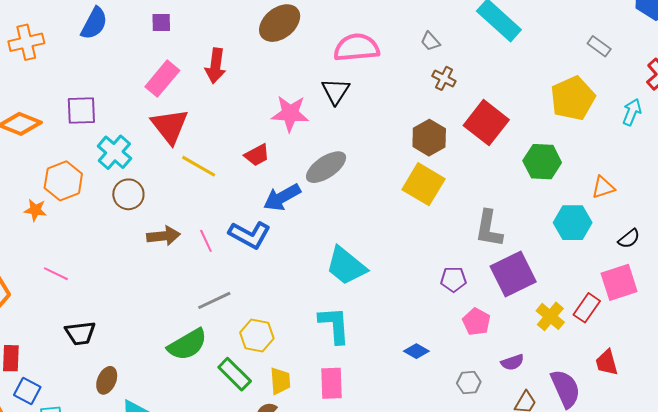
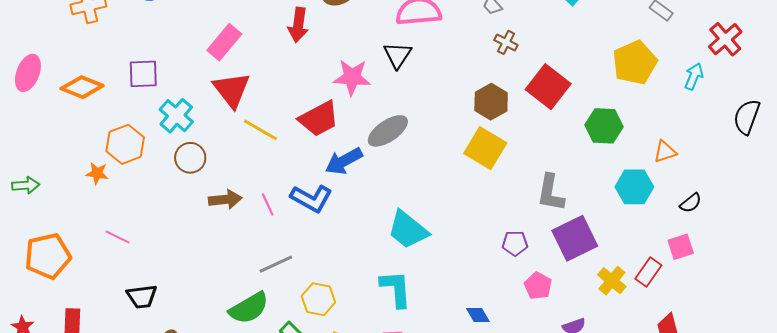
red arrow: (215, 66) -> (298, 25), moved
red trapezoid: (257, 155) -> (319, 119), size x1.6
pink square: (619, 282) -> (681, 247), size x0.7
blue diamond: (416, 351) -> (478, 315), turned 30

